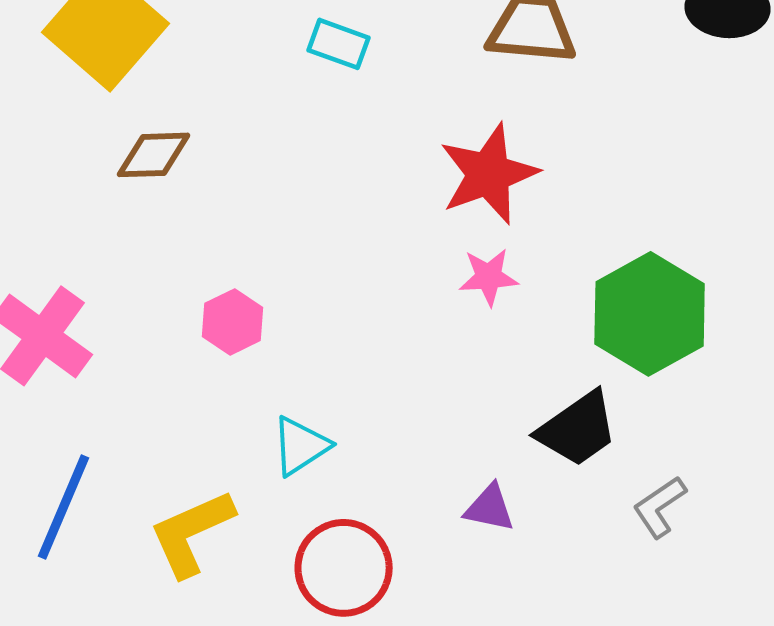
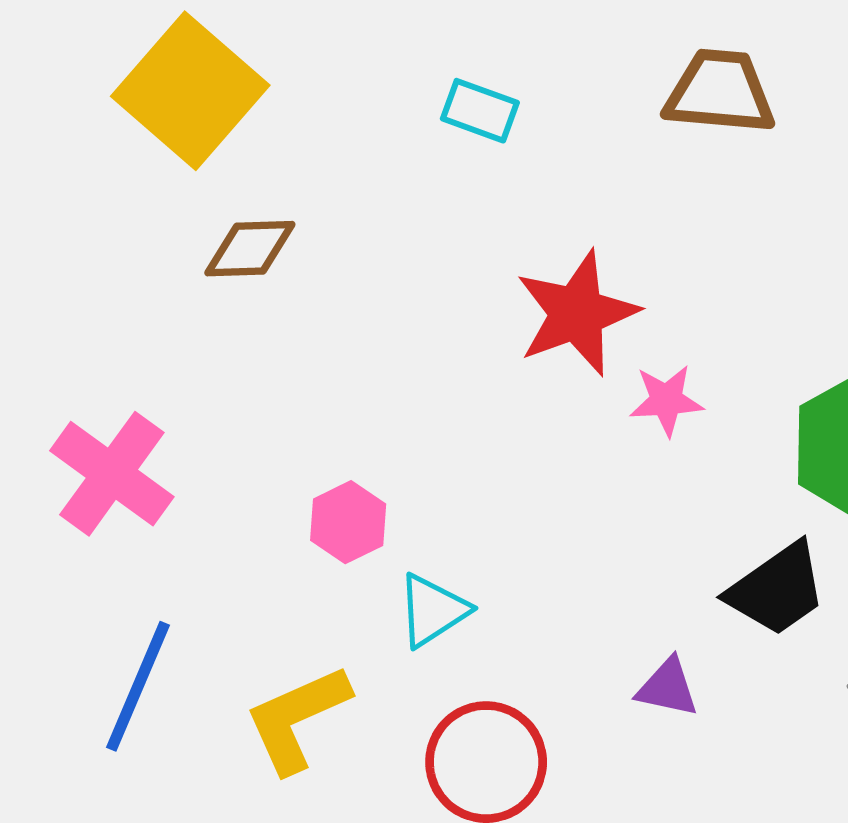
red star: (489, 174) -> (577, 313), moved
pink hexagon: (233, 322) -> (348, 522), moved

